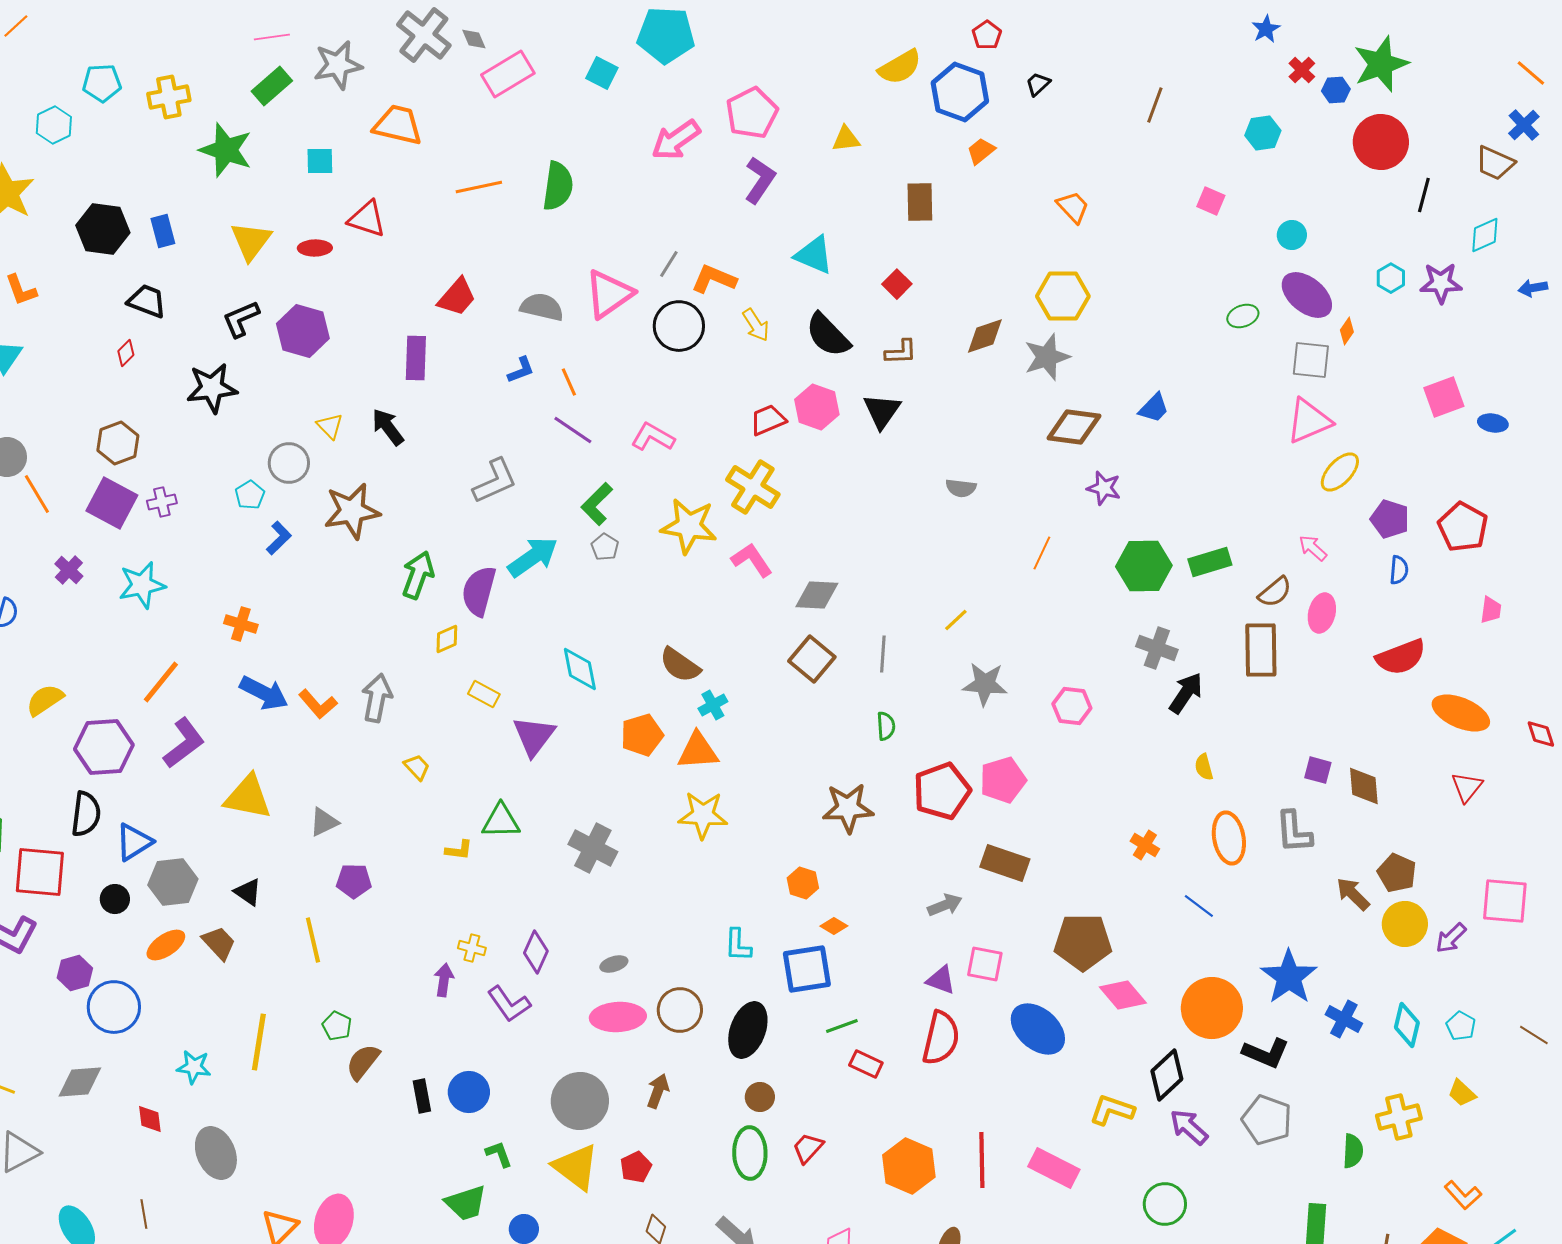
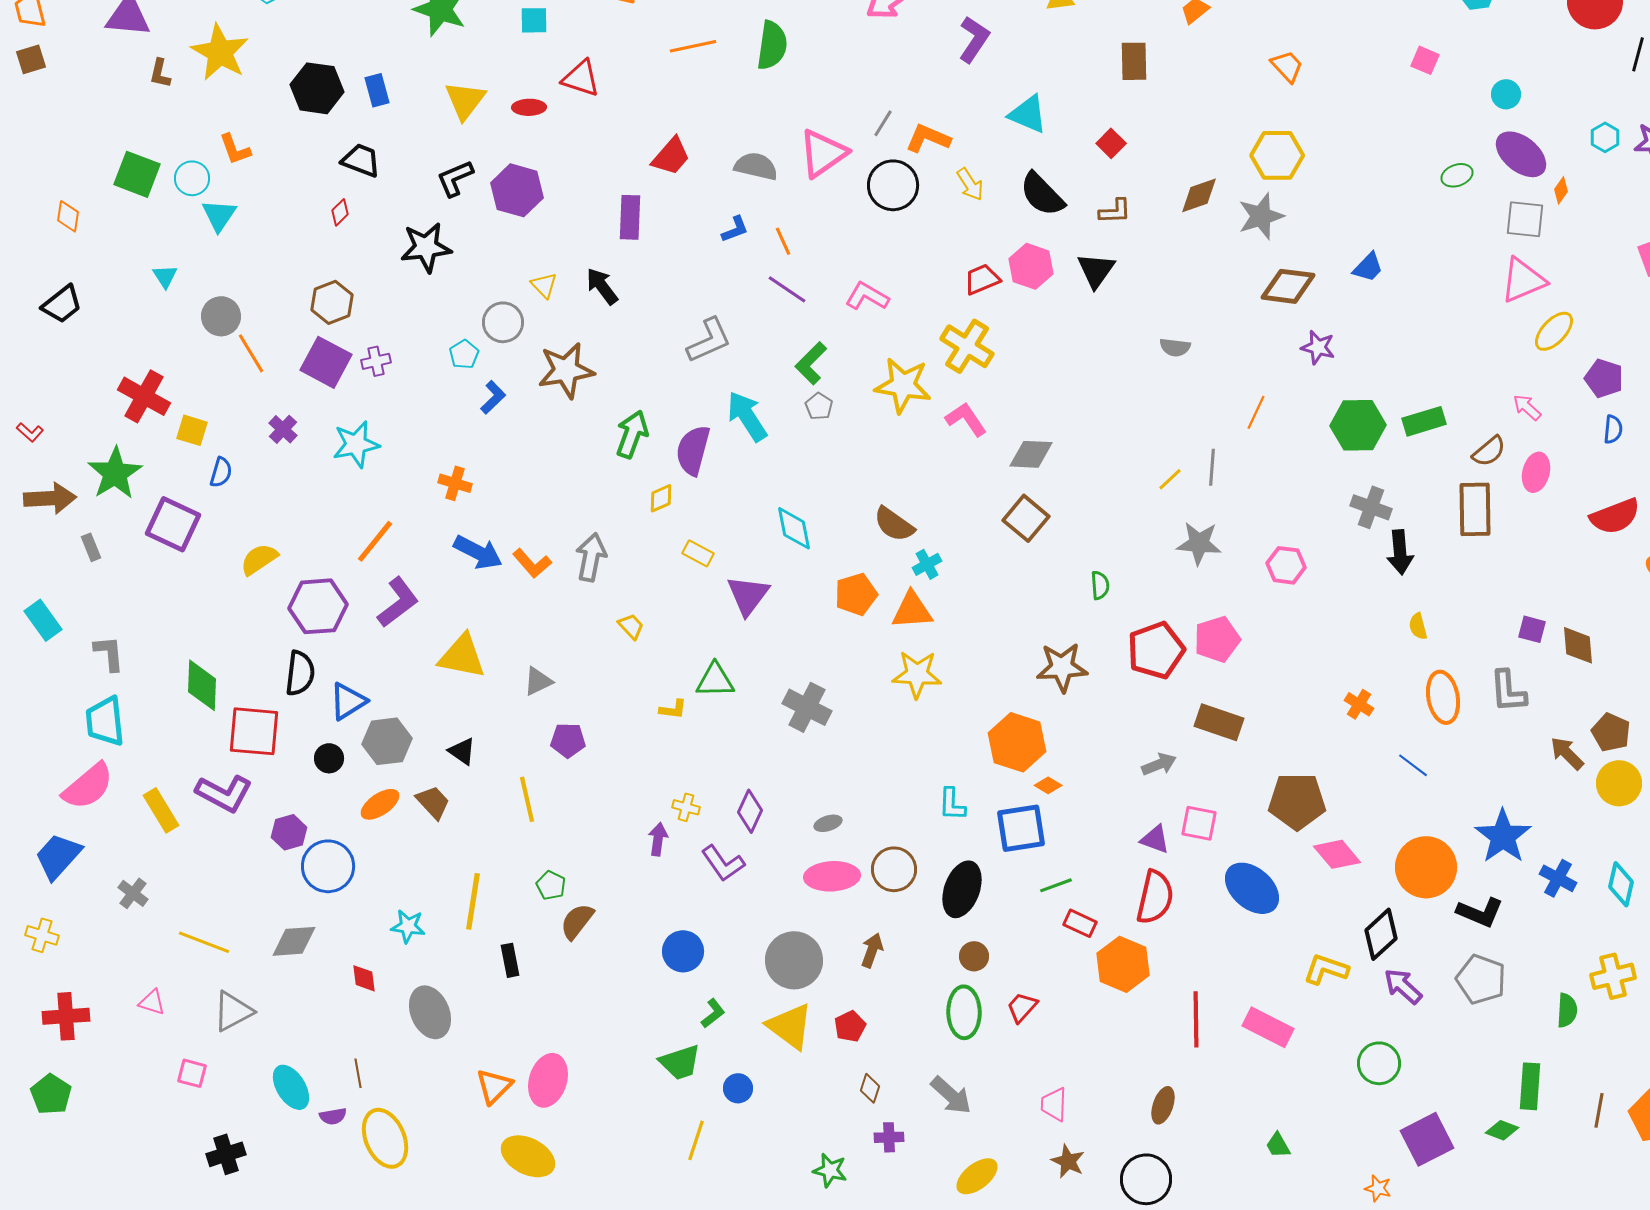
cyan arrow: (533, 557) -> (747, 416), turned -88
gray line: (883, 654) -> (1212, 467), moved
black arrow: (1186, 693) -> (1400, 552), turned 141
orange hexagon: (803, 883) -> (1017, 742), size x1.8
black rectangle: (422, 1096) -> (510, 960), moved
green L-shape: (499, 1154) -> (713, 1013), turned 72
orange hexagon: (909, 1166) -> (1123, 964), moved

